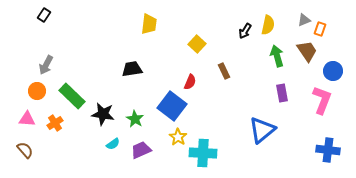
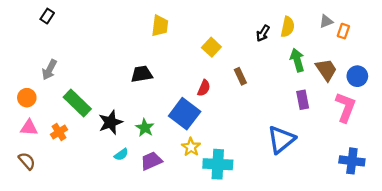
brown trapezoid: (307, 51) -> (326, 70), moved
orange circle: (37, 91) -> (27, 98), moved
black star: (103, 114) -> (111, 122), turned -30

